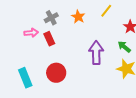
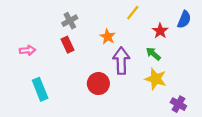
orange star: (78, 17) -> (108, 37), moved
pink arrow: (31, 33) -> (27, 50), moved
red circle: (56, 73) -> (98, 84), moved

